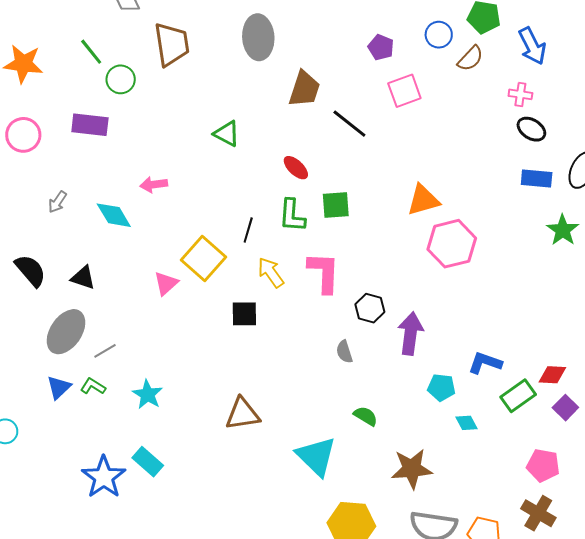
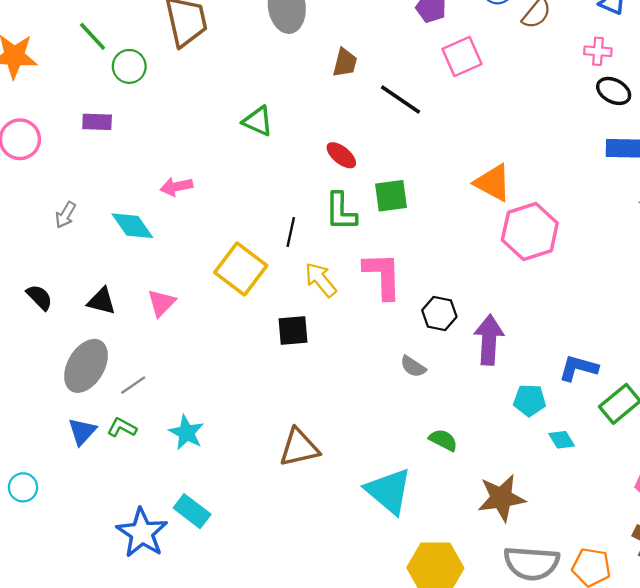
brown trapezoid: (304, 89) -> (345, 63), size x0.7
purple rectangle: (90, 125) -> (97, 122), size x0.7
orange triangle: (423, 200) -> (493, 183), turned 48
black semicircle: (30, 271) -> (39, 297), size x0.7
pink triangle: (166, 283) -> (161, 303), moved
gray semicircle: (344, 352) -> (413, 367), turned -35

